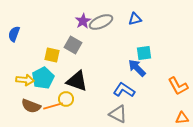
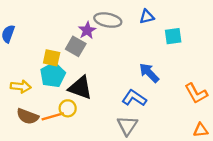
purple star: (83, 21) -> (87, 30), moved
gray ellipse: (101, 22) -> (108, 20), turned 35
cyan square: (144, 53) -> (173, 36), moved
cyan pentagon: (43, 78) -> (53, 75), moved
gray triangle: (118, 114) -> (127, 126), turned 36

